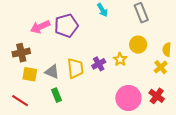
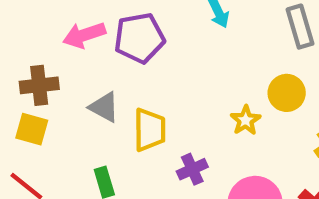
purple cross: (99, 64) -> (192, 169), moved
gray triangle: (52, 72) -> (104, 107), moved
yellow square: (30, 74) -> (32, 129), moved

